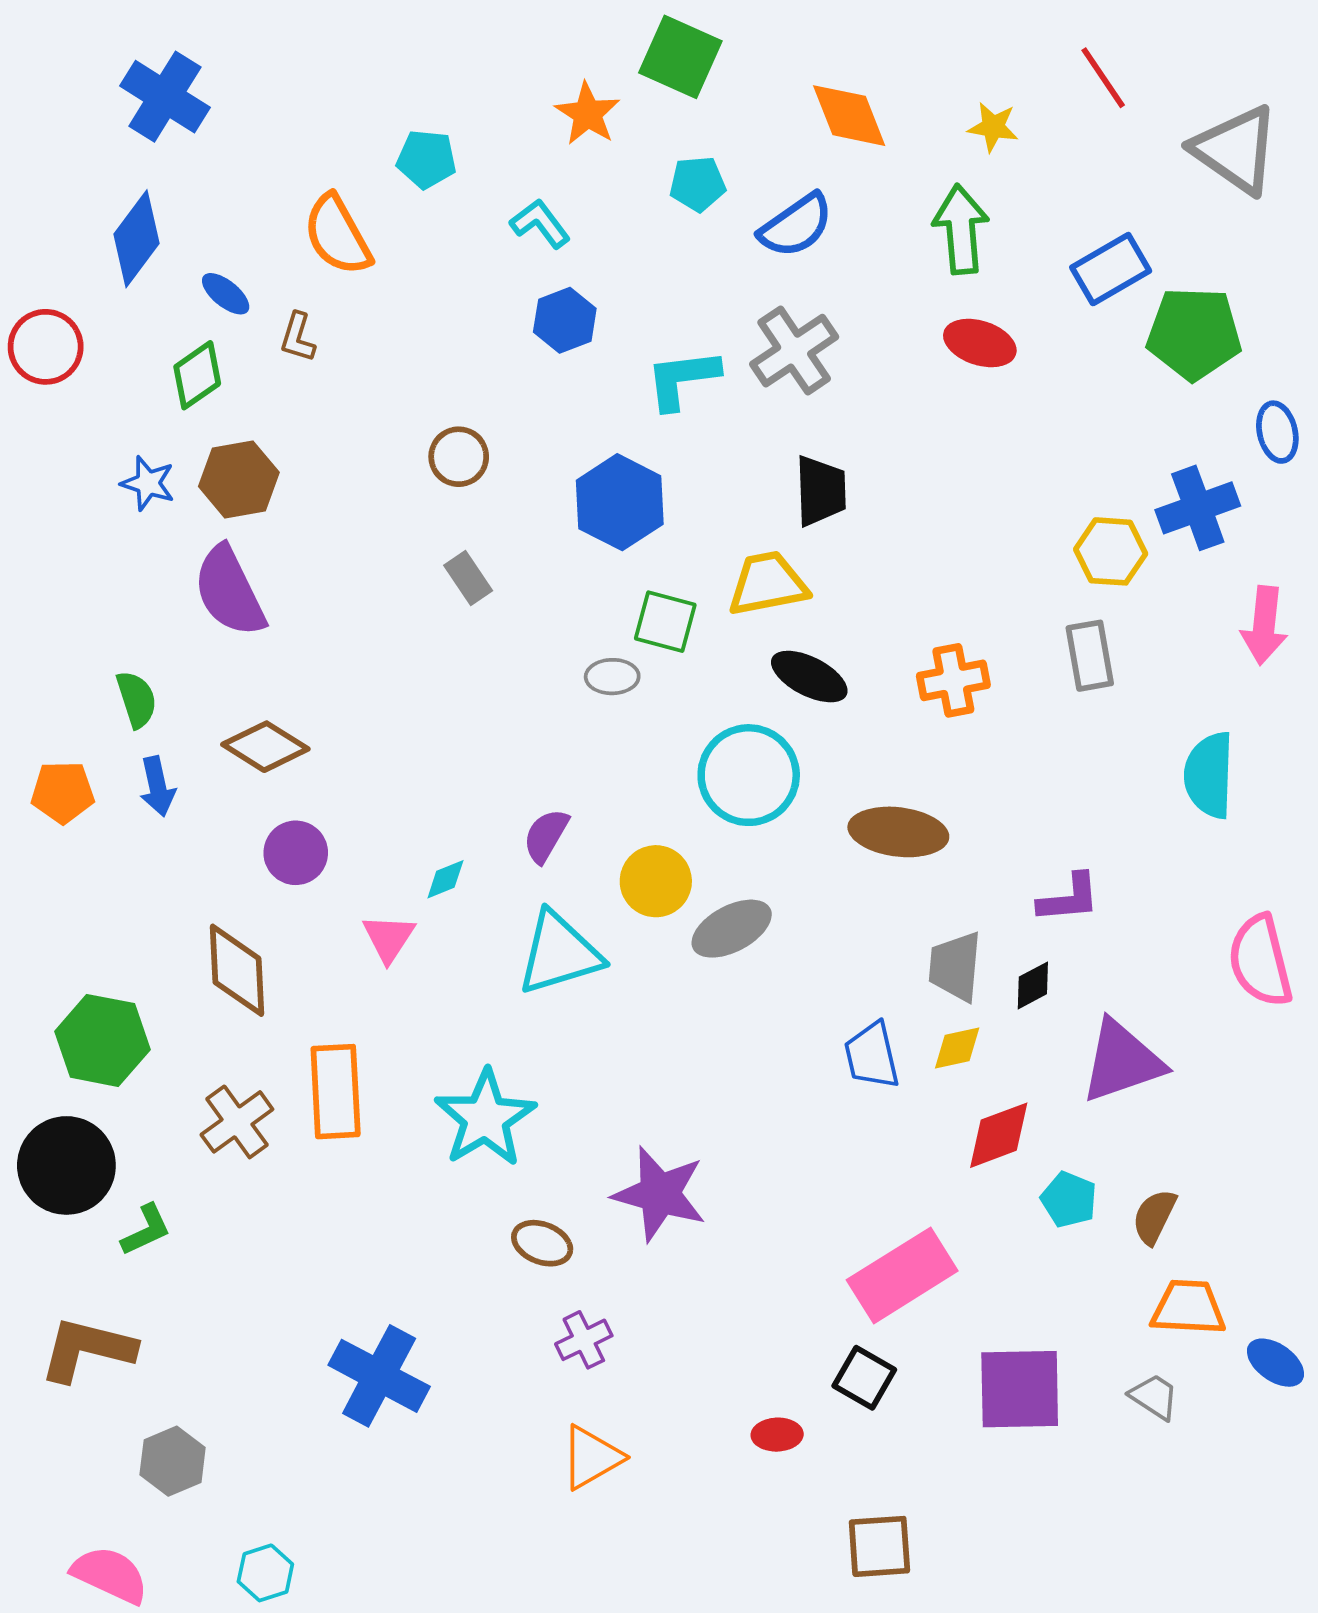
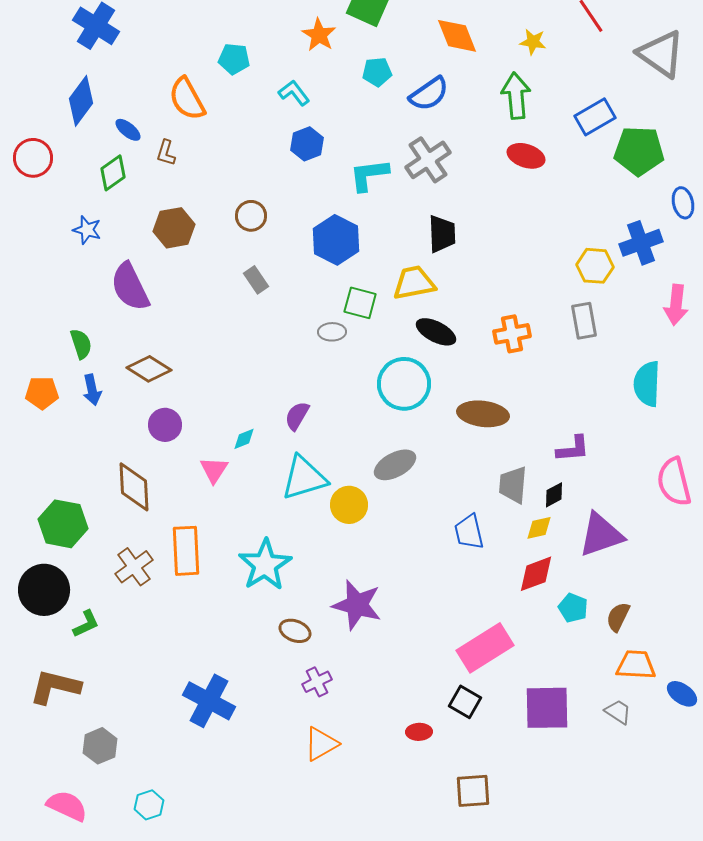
brown hexagon: (239, 479) -> (174, 228), moved
yellow circle: (656, 881) -> (349, 505), moved
yellow diamond: (957, 1048) -> (539, 528), moved

